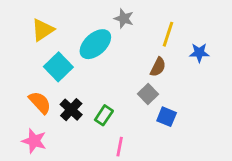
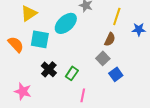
cyan square: (58, 67) -> (40, 39), turned -36
orange semicircle: (40, 102) -> (16, 44), moved
blue square: (167, 117) -> (116, 74), turned 32

